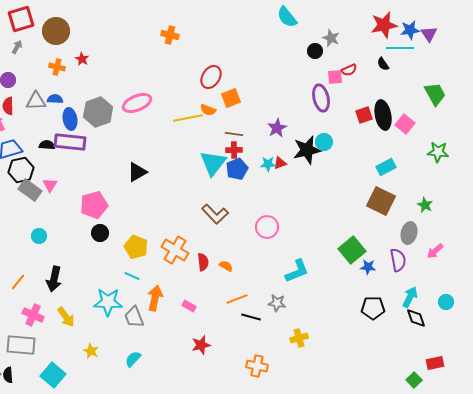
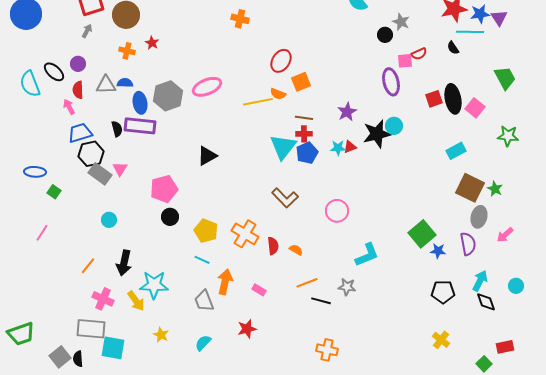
black semicircle: (47, 145) -> (117, 129), turned 70
brown square: (381, 201) -> (470, 188), moved
cyan star: (108, 302) -> (154, 285), moved
yellow cross: (299, 338) -> (441, 340), moved, turned -36
red star: (201, 345) -> (247, 329), moved
cyan square: (53, 375) -> (113, 348), moved, turned -30

